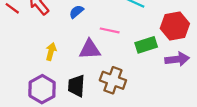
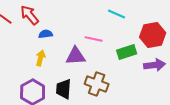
blue semicircle: (76, 12) -> (46, 34), moved, turned 32

